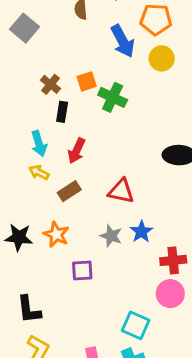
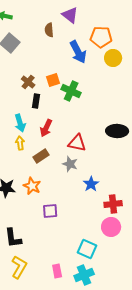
yellow circle: (162, 58) -> (113, 58), moved
yellow arrow: (39, 172) -> (20, 143), turned 56
red triangle: (121, 191) -> (77, 143), moved
gray star: (111, 236) -> (70, 164), moved

